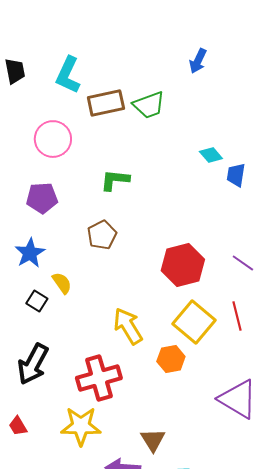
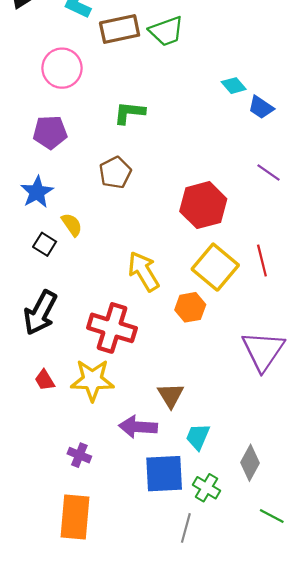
blue trapezoid: (236, 175) -> (261, 107), turned -65
purple line: (243, 263) -> (268, 172), moved
red cross: (99, 378) -> (112, 328), turned 33
purple triangle: (238, 399) -> (263, 351), turned 33
red trapezoid: (18, 426) -> (45, 380), moved

